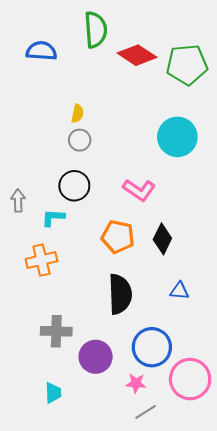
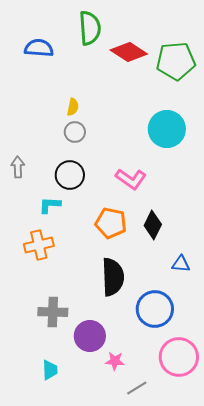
gray arrow: (18, 201) -> (18, 167), moved
blue triangle: (179, 291) -> (181, 264), moved
blue circle: (152, 347) -> (155, 309), moved
pink star: (136, 383) -> (115, 361), moved

